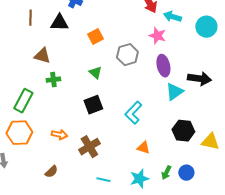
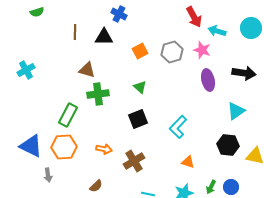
cyan circle: (206, 27) -> (251, 28), moved
gray hexagon: (127, 55) -> (172, 52), moved
black arrow: (199, 79) -> (244, 73), moved
green cross: (53, 80) -> (98, 94), size x1.5
cyan triangle: (174, 92) -> (236, 111), moved

